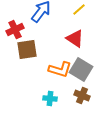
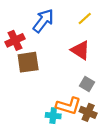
orange L-shape: (60, 70) -> (68, 106), moved
gray square: (81, 70) -> (87, 84), size x0.6

